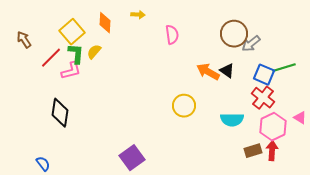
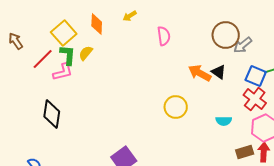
yellow arrow: (138, 15) -> (130, 16), turned 144
cyan semicircle: (232, 120) -> (224, 121), size x0.7

